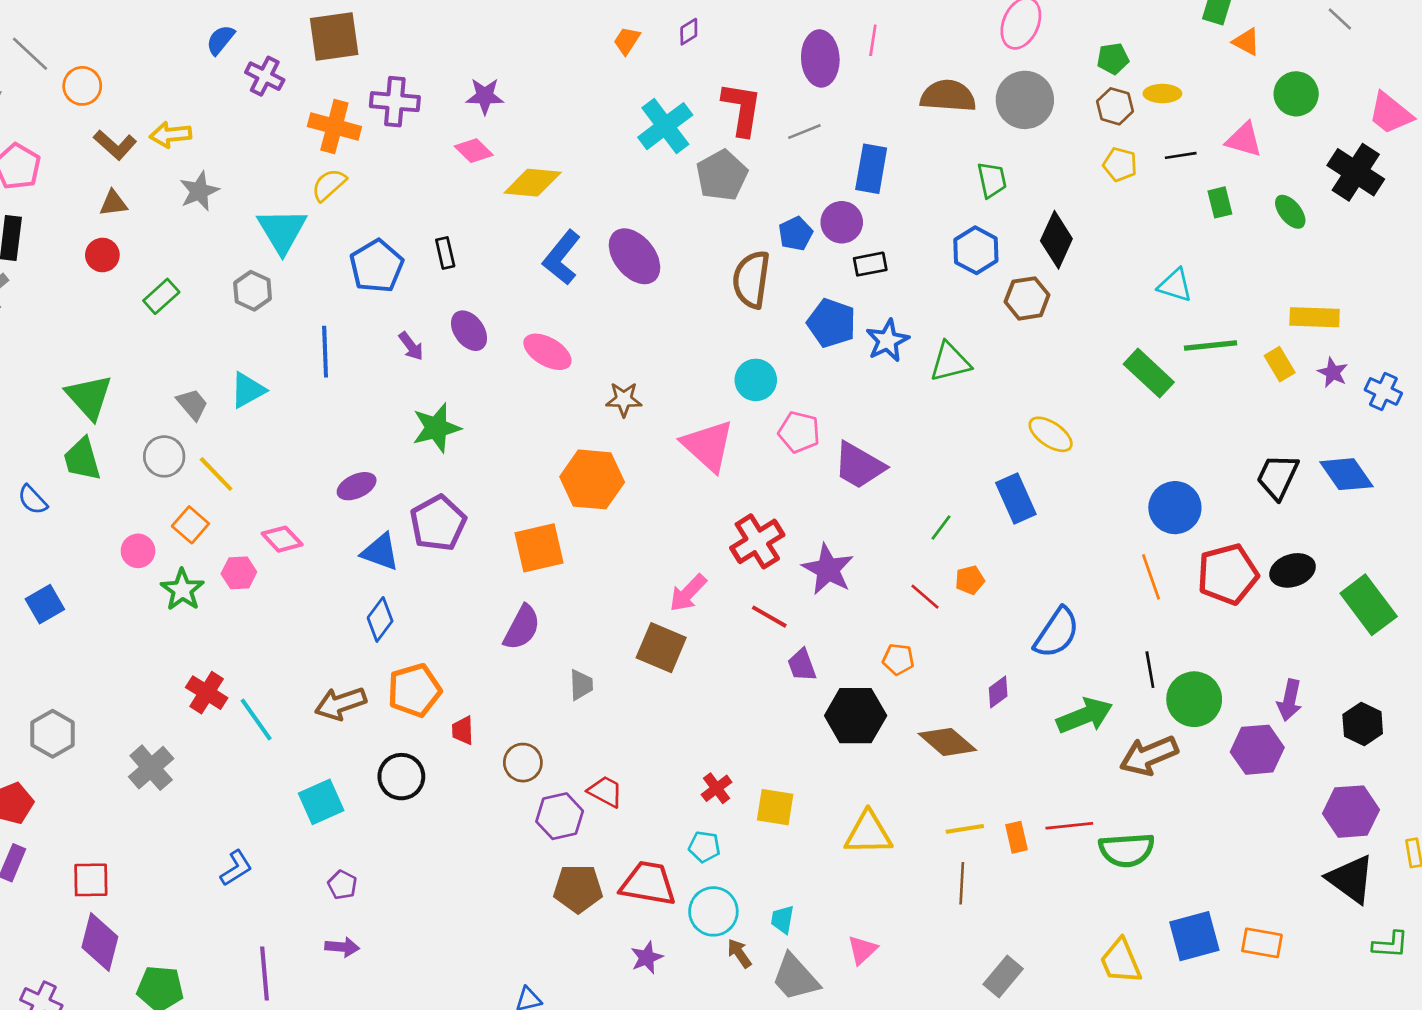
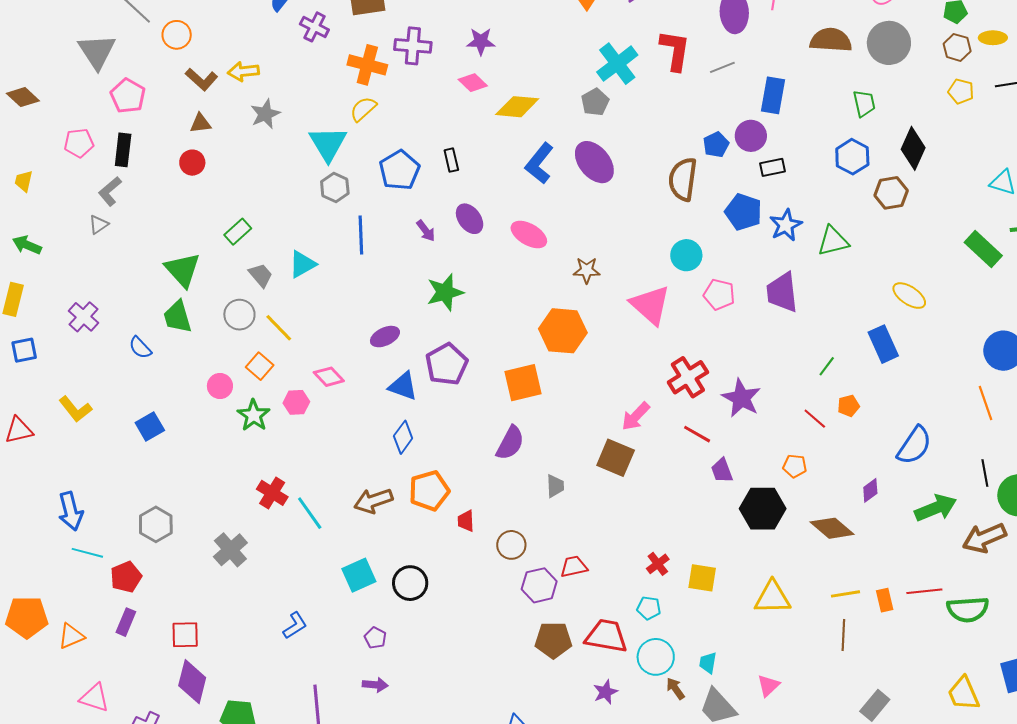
gray pentagon: (722, 175) -> (595, 102), moved, size x0.7
gray hexagon: (253, 291) -> (335, 188), moved
green rectangle: (161, 296) -> (238, 232), moved
purple trapezoid: (859, 465) -> (782, 292), moved, turned 54
black circle: (401, 777) -> (410, 583), moved
red trapezoid: (605, 792) -> (574, 567), turned -40

